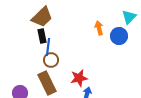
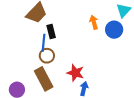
black rectangle: (42, 36) -> (51, 32), moved
red star: (79, 78) -> (75, 73), turned 30

